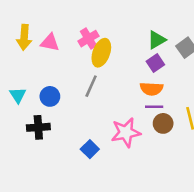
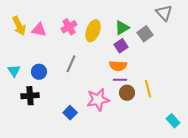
yellow arrow: (24, 37) -> (19, 26), turned -30
yellow ellipse: (101, 53) -> (93, 31), moved

